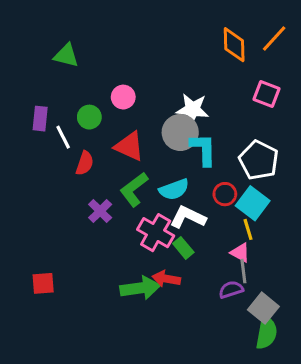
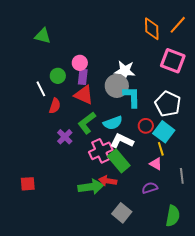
pink square: (266, 94) -> (173, 61), size x1.4
purple rectangle: (40, 119) -> (83, 77), moved
pink cross: (156, 233) -> (101, 151), turned 35
green rectangle: (183, 248) -> (119, 161), size x1.6
gray line: (243, 271) -> (182, 176), moved
gray square: (263, 308) -> (122, 213), moved

